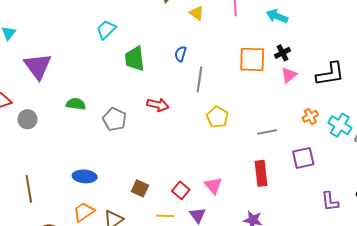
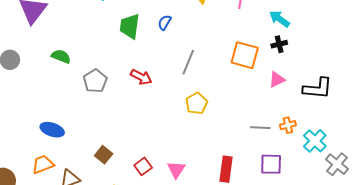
black cross: (283, 53) -> (279, 44), moved
blue semicircle: (181, 54) -> (165, 22), moved
gray line: (267, 132) -> (260, 128), moved

